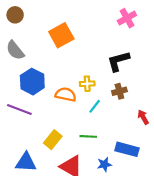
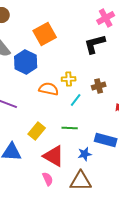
black L-shape: (118, 61) -> (95, 44), moved
blue hexagon: (32, 82) -> (26, 62), moved

